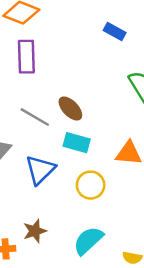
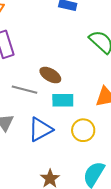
blue triangle: (40, 170) -> (40, 129), turned 32

